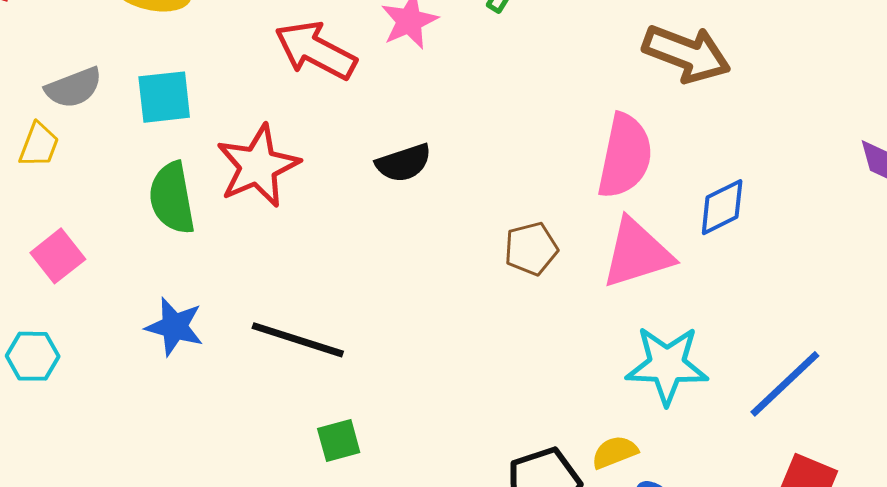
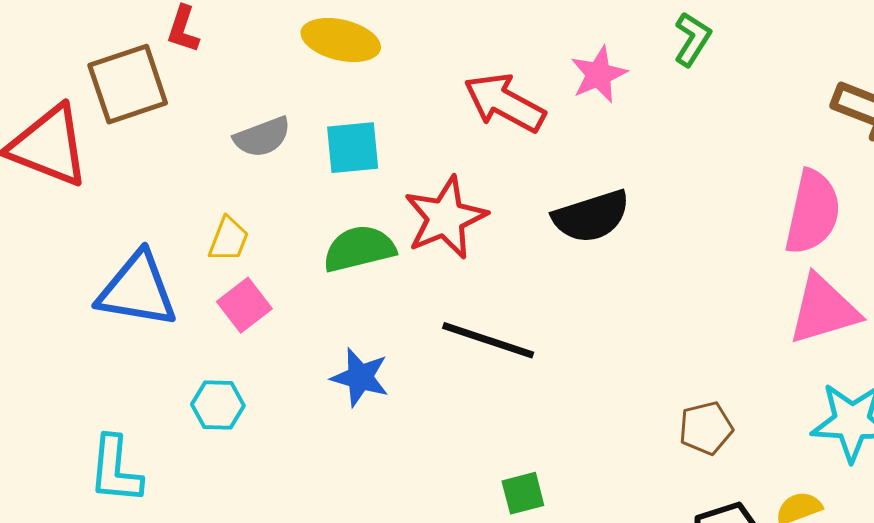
yellow trapezoid: (39, 145) -> (228, 239), moved
black semicircle: (404, 163) -> (591, 216), size x1.4
green semicircle: (172, 198) -> (359, 249), turned 86
brown pentagon: (531, 249) -> (706, 428), moved
black line: (298, 340) -> (488, 340), moved

